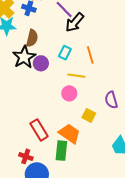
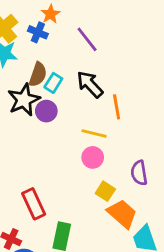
black arrow: (75, 22) -> (90, 84), moved, turned 90
cyan rectangle: (65, 53) -> (53, 83), moved
pink circle: (69, 93) -> (93, 157), moved
orange trapezoid: (70, 134) -> (122, 214), moved

